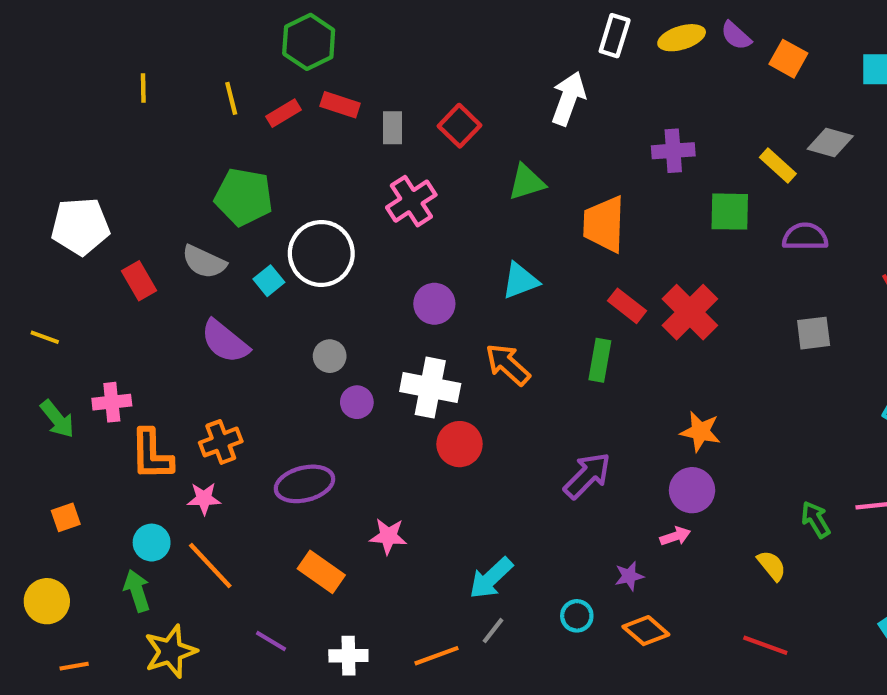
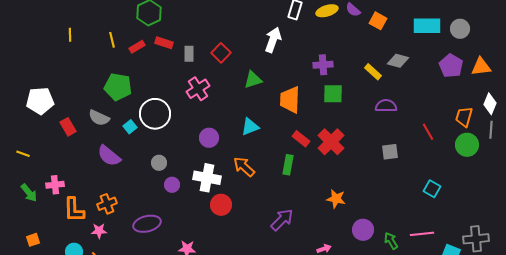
green square: (730, 212) -> (333, 94), moved
purple circle: (692, 490) -> (363, 230), moved

